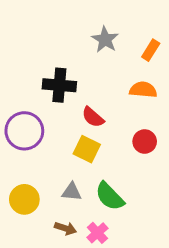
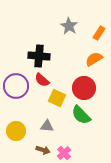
orange semicircle: (143, 90) -> (94, 59), turned -36
red semicircle: (93, 117) -> (42, 80), moved
red circle: (145, 142) -> (84, 88), moved, size x1.5
green semicircle: (110, 196) -> (81, 115), moved

